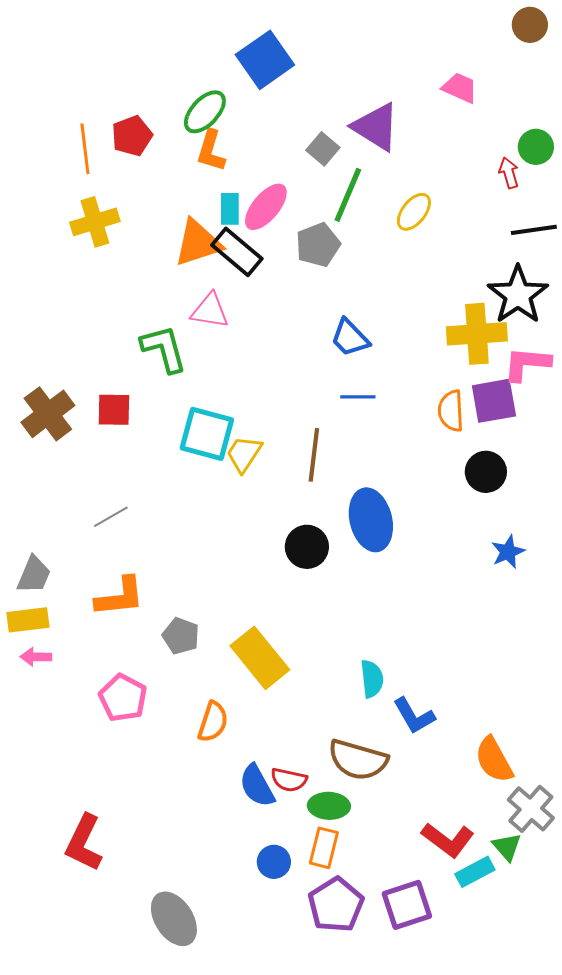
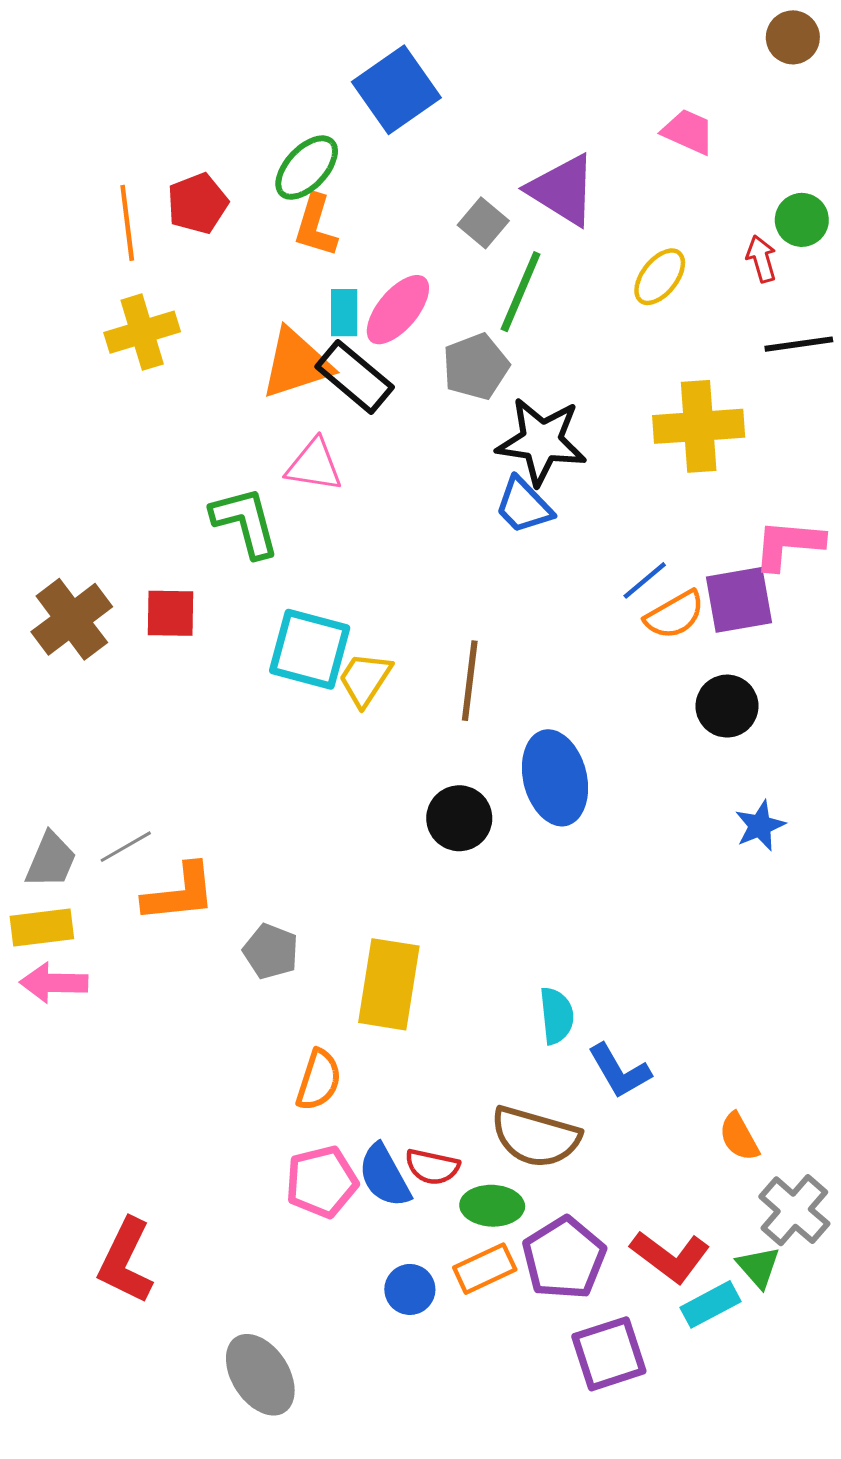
yellow ellipse: (414, 212) -> (660, 277), moved
black star: (518, 295) -> (542, 441), moved, turned -30
yellow cross: (477, 334) -> (699, 426), moved
blue line: (358, 397) -> (645, 580), moved, turned -40
orange semicircle: (451, 411) -> (675, 615), turned -117
gray line: (111, 517) -> (126, 847), moved
pink arrow: (36, 657) -> (54, 983), size x1.4
yellow rectangle: (260, 658) -> (389, 984), turned 48
pink pentagon: (123, 698) -> (322, 1182), moved, turned 30
orange semicircle: (494, 760) -> (739, 1137), size x0.7
orange rectangle: (324, 848) -> (485, 1269), turned 51
purple pentagon: (336, 905) -> (564, 1258), moved

